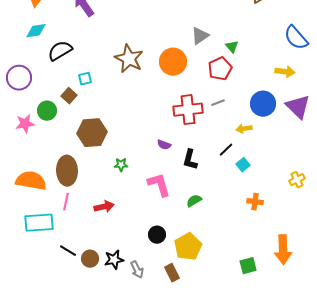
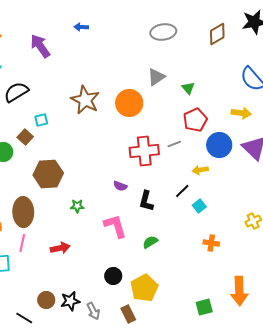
red pentagon: (220, 69) -> (195, 120), moved
black line: (68, 251) -> (24, 318), moved

